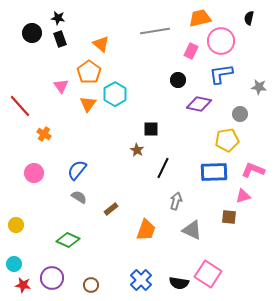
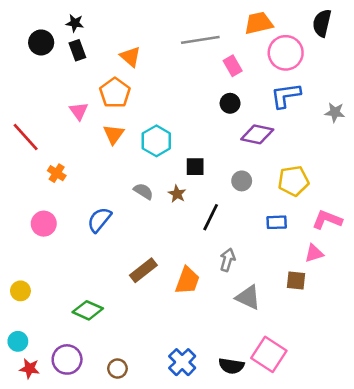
black semicircle: (249, 18) -> (322, 23), size x1.5
pink rectangle: (191, 51) -> (233, 66), moved, turned -56
cyan hexagon: (115, 94) -> (156, 141), moved
gray circle: (240, 114) -> (242, 181), moved
blue rectangle: (214, 172) -> (277, 222), size x0.6
gray semicircle: (79, 197) -> (143, 191), moved
brown rectangle: (111, 209) -> (143, 270), size x1.5
orange trapezoid: (146, 230) -> (187, 281), moved

